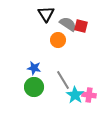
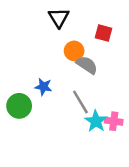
gray semicircle: (68, 24) -> (87, 65), moved
green circle: (34, 87) -> (19, 106), moved

